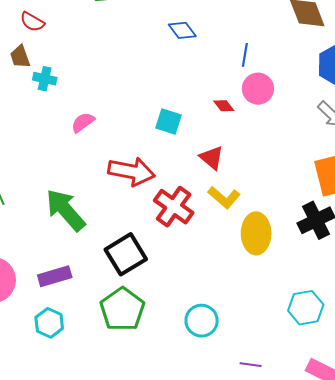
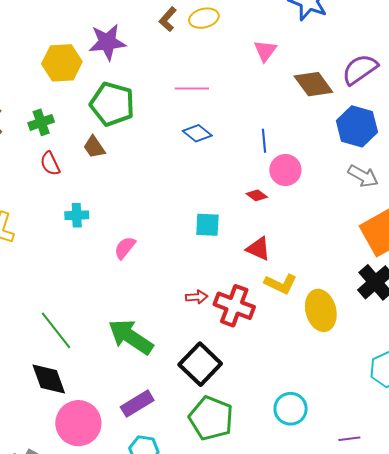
red semicircle: (32, 22) -> (50, 164), turned 50
brown trapezoid: (20, 57) -> (94, 147), moved
red arrow: (131, 171) -> (197, 297), moved, size x0.5

